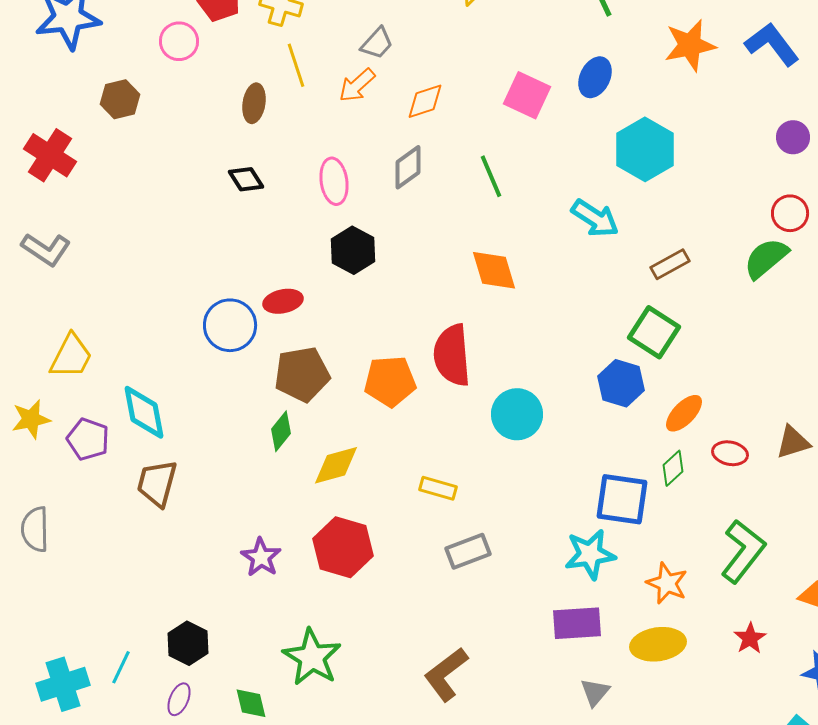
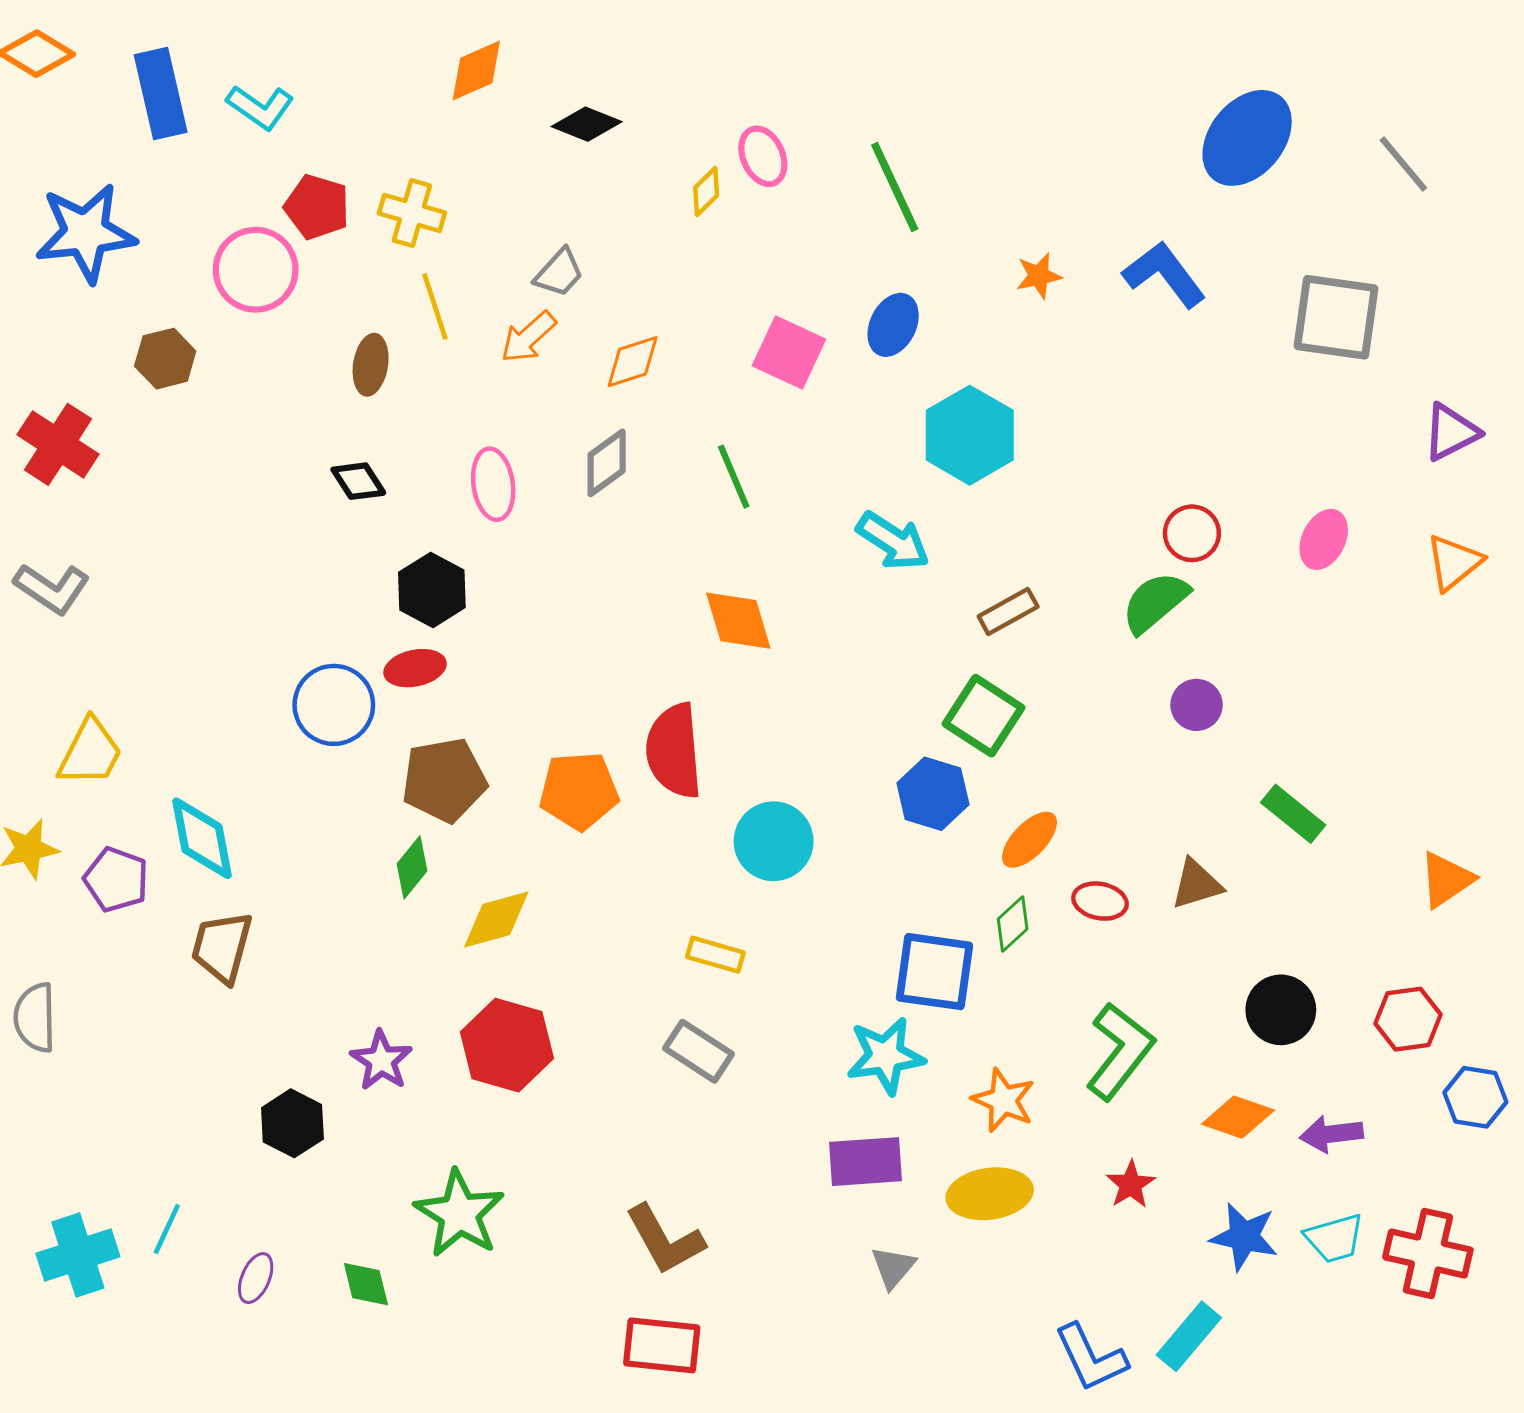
pink circle: (179, 41) -> (256, 270), size x1.4
orange star: (690, 45) -> (1039, 276), size x0.6
purple circle: (793, 137) -> (1197, 705), moved
black hexagon: (353, 250) -> (432, 590), moved
yellow rectangle: (438, 488) -> (715, 955), moved
gray rectangle: (468, 551) -> (698, 1051), turned 54
black hexagon: (188, 643) -> (292, 1123), moved
brown L-shape: (446, 674) -> (665, 1240), turned -82

